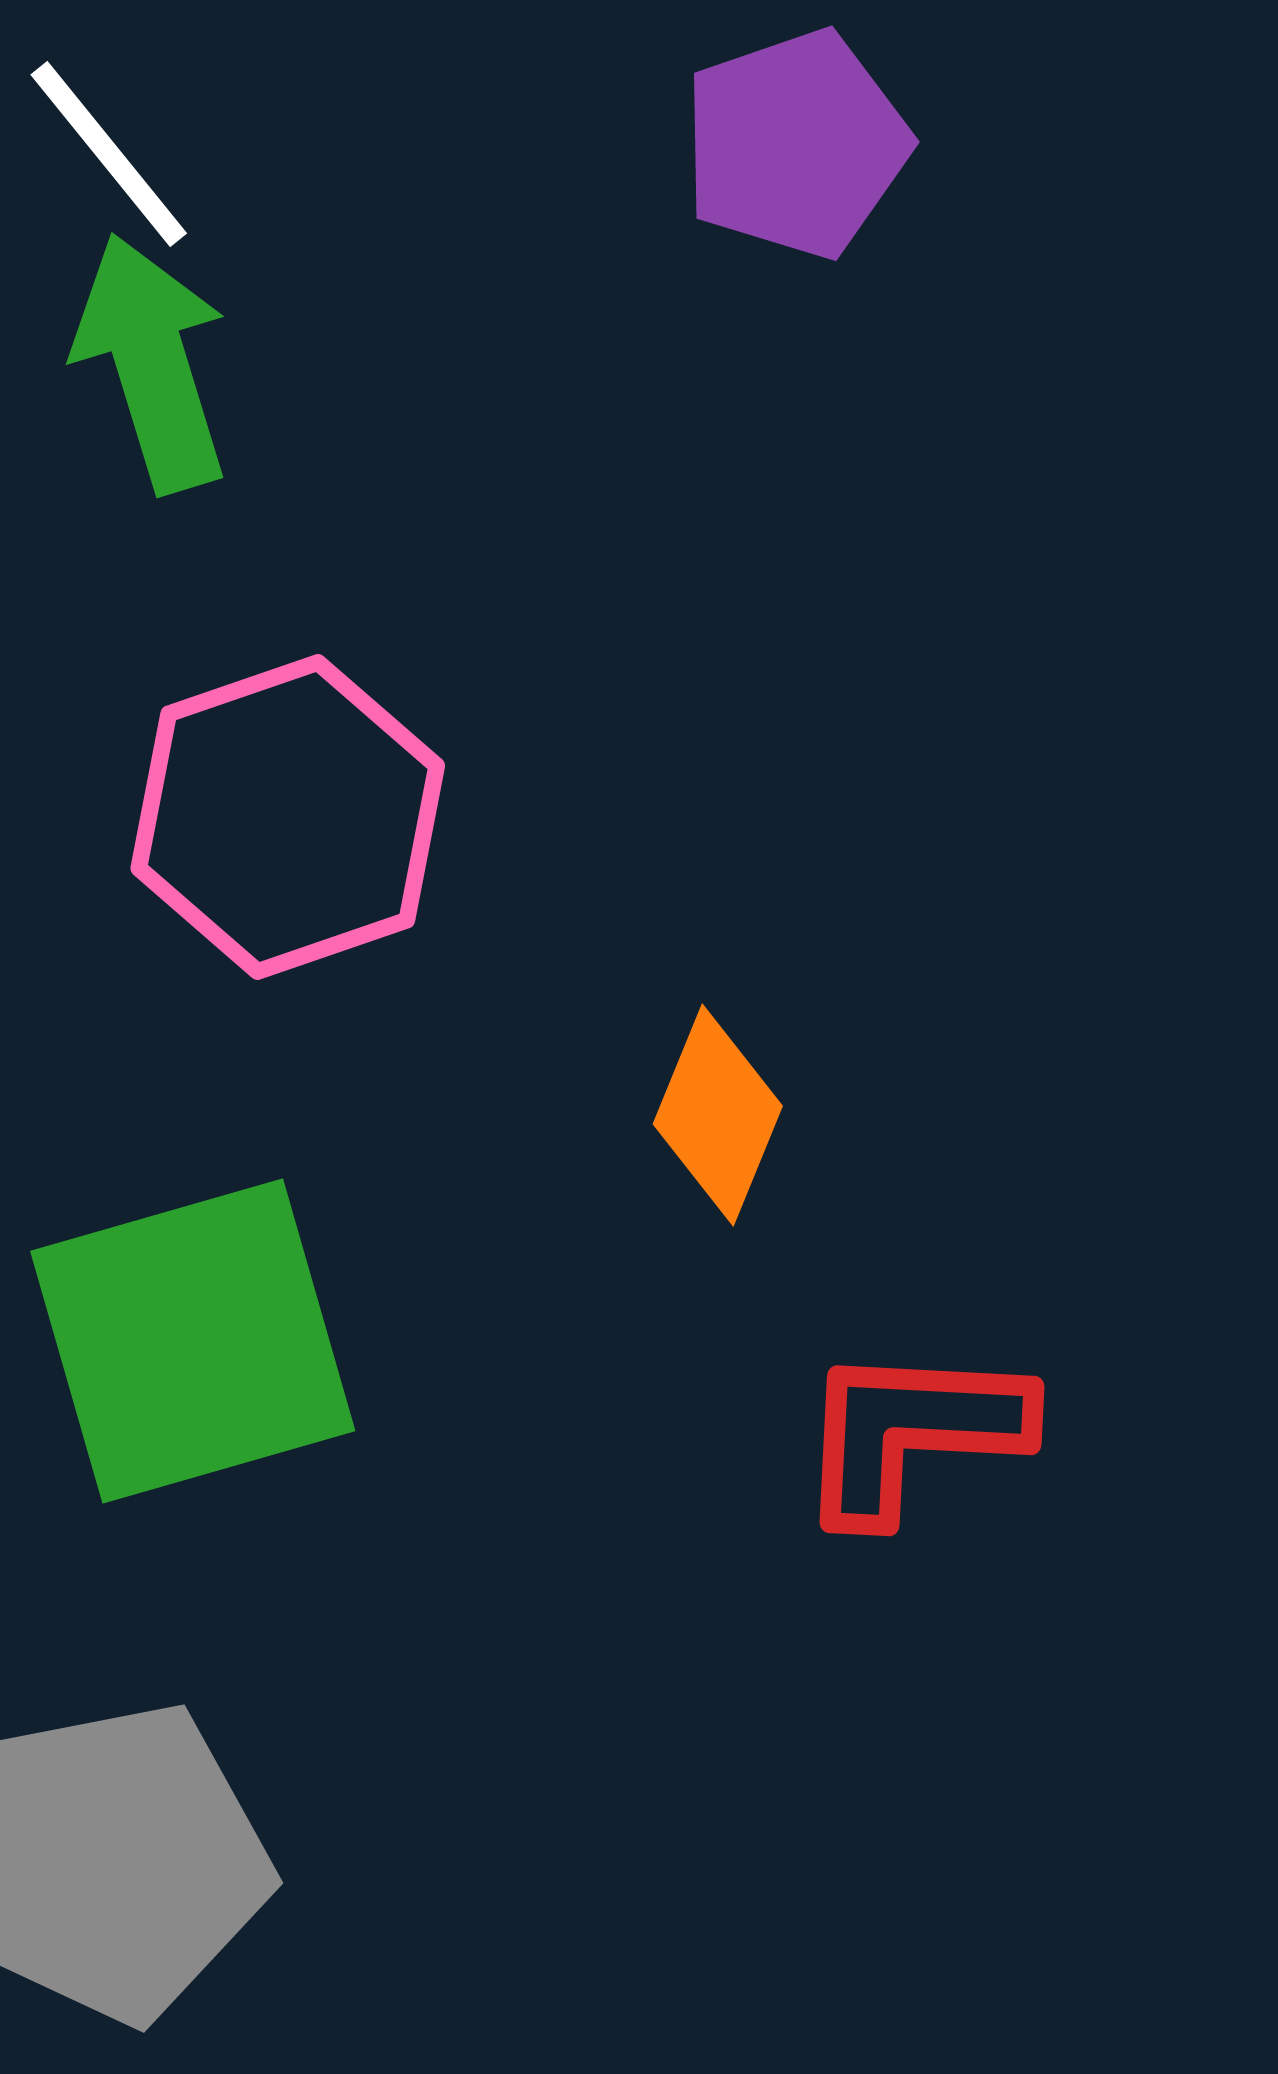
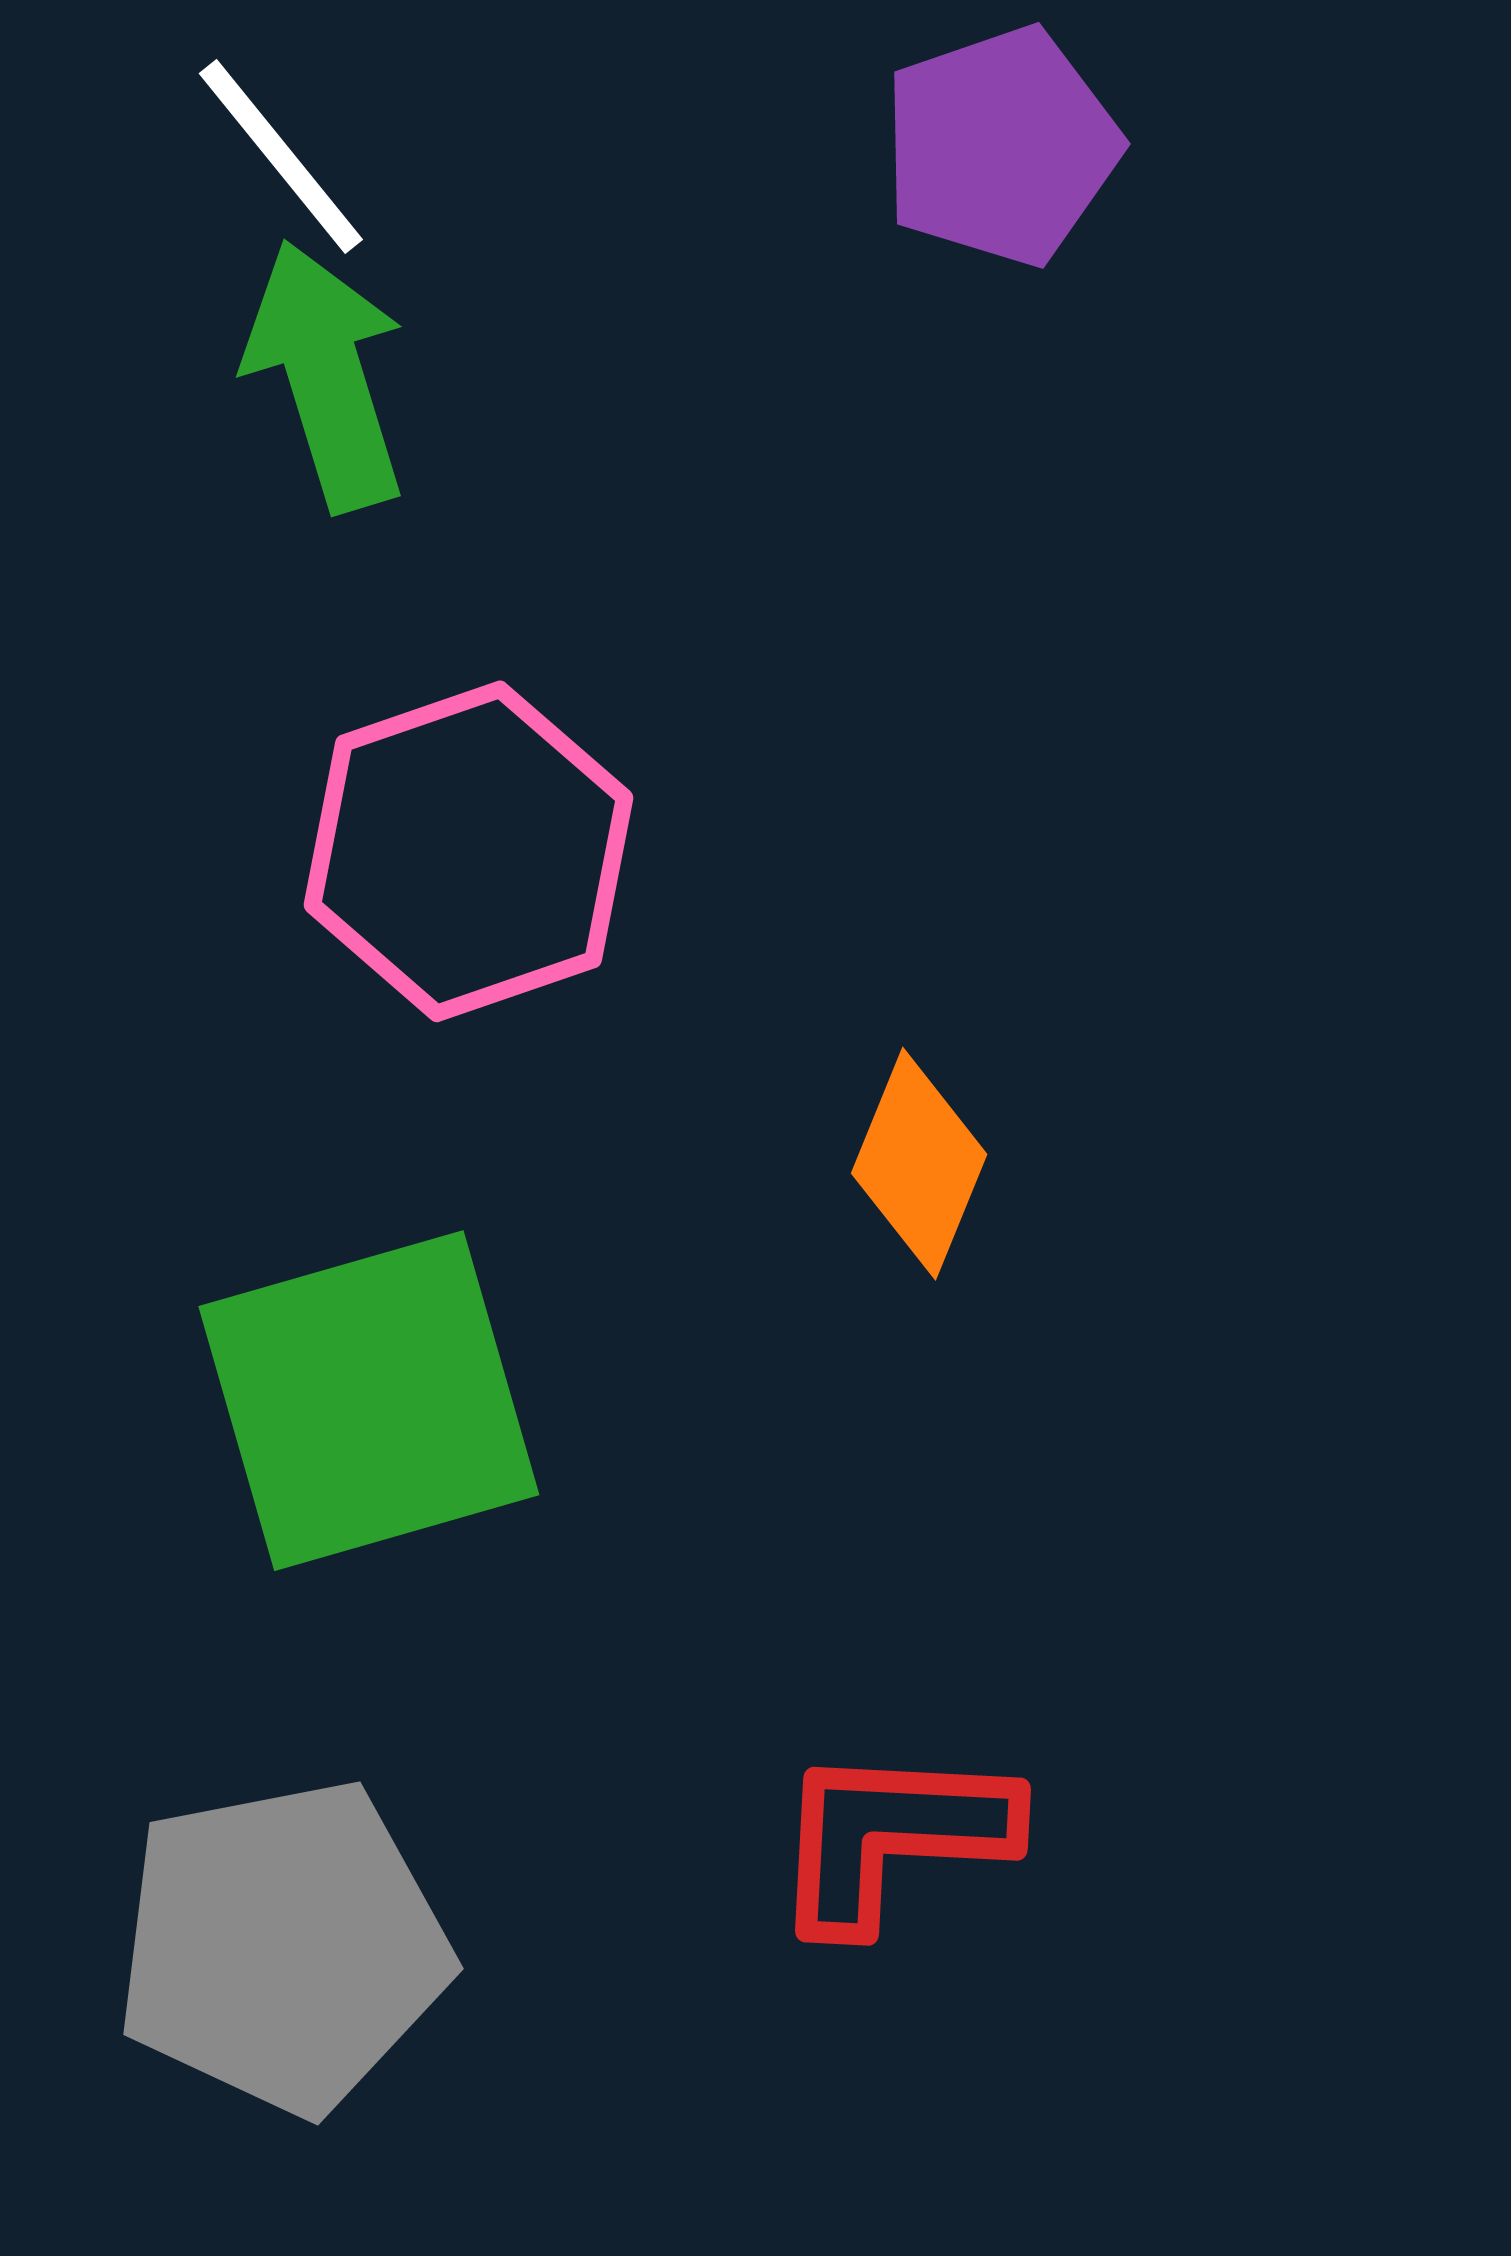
red L-shape: (912, 1432) -> (892, 1837), moved

